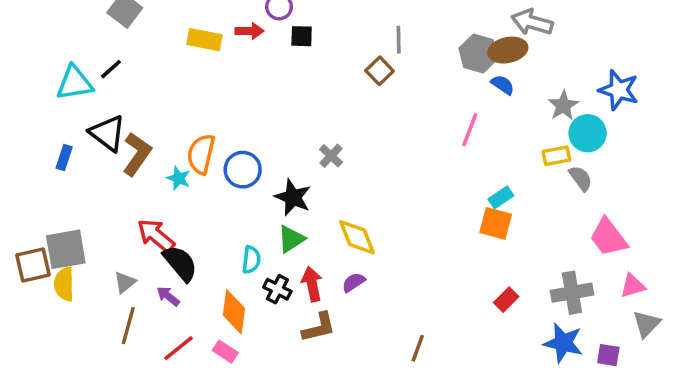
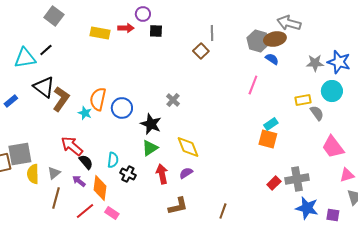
gray star: (563, 106) -> (315, 63), moved, turned 30
cyan circle: (588, 133) -> (332, 91), moved
blue rectangle: (64, 157) -> (11, 101), moved, turned 32
cyan semicircle: (251, 260) -> (113, 160), moved
black semicircle: (180, 263) -> (86, 162), size x0.7
yellow semicircle: (64, 284) -> (33, 174), moved
black cross: (277, 289) -> (128, 174), moved
gray cross: (572, 293) -> (297, 179), moved
orange diamond: (234, 312) -> (100, 188), moved
brown L-shape: (319, 327) -> (178, 206), moved

